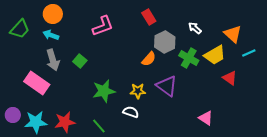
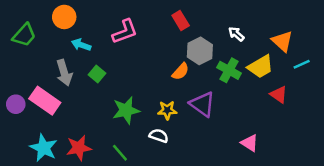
cyan arrow: (51, 35) -> (81, 45), moved
purple circle: (13, 115) -> (16, 104), moved
cyan star: (36, 122) -> (44, 148), turned 30

